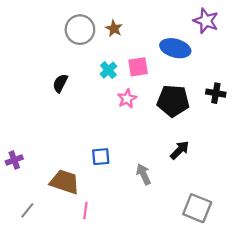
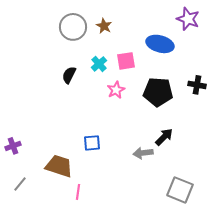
black semicircle: (60, 83) -> (69, 75), moved
gray arrow: (144, 174) -> (143, 153), moved, turned -72
gray line: (27, 210) -> (20, 184), moved

